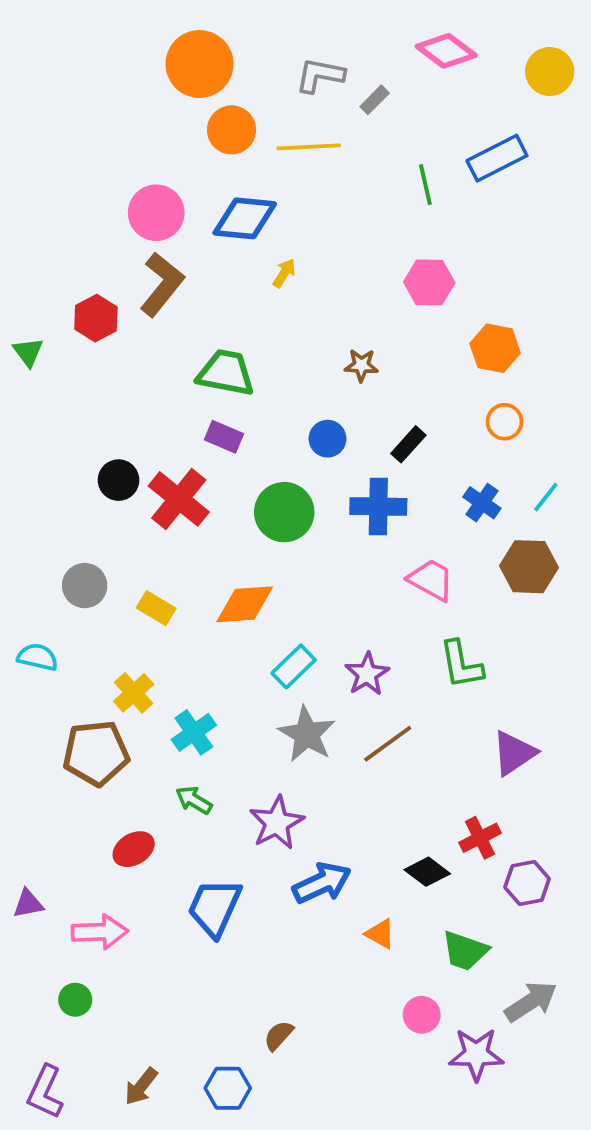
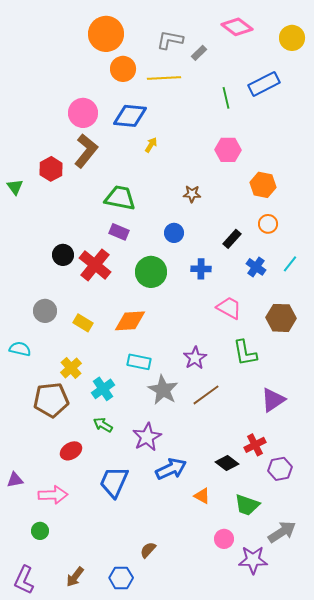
black rectangle: (408, 444) -> (232, 239), moved
blue cross: (378, 506) -> (201, 269), size x0.7
brown hexagon: (529, 567) -> (281, 318), moved
cyan rectangle: (294, 666) -> (139, 362), moved, turned 55

